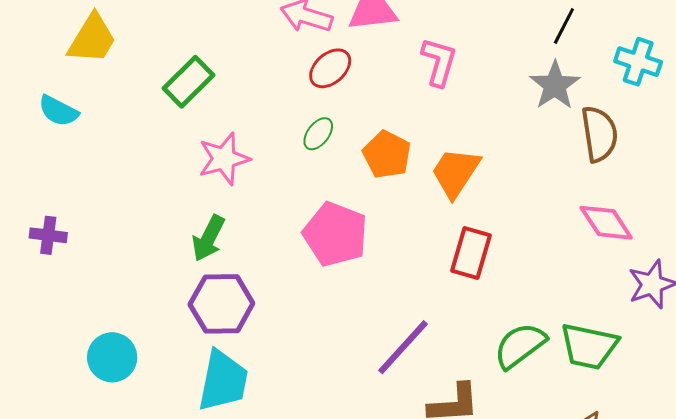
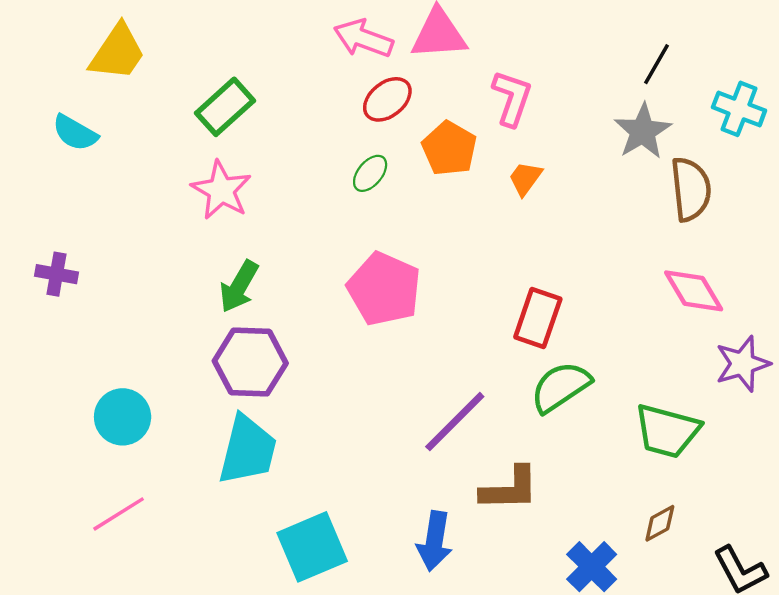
orange pentagon: (387, 155) -> (449, 148), moved
pink star: (224, 159) -> (221, 190), moved, turned -30
orange trapezoid: (455, 172) -> (525, 178), moved, size x0.6
green semicircle: (520, 346) -> (561, 387), moved

